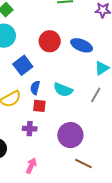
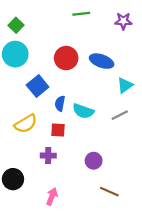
blue semicircle: (35, 88) -> (60, 103), moved
gray line: (96, 95) -> (120, 115), turned 35
purple circle: (70, 135) -> (94, 161), size x0.6

